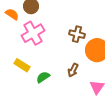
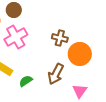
brown arrow: (73, 70) -> (56, 74), size x1.5

